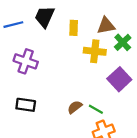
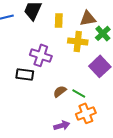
purple cross: (26, 61) -> (41, 55), moved
black rectangle: (26, 105) -> (25, 74), moved

